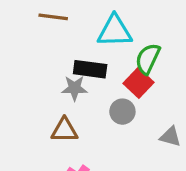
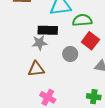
green semicircle: (148, 59) -> (82, 20), turned 66
red square: (138, 83) -> (90, 41), moved

